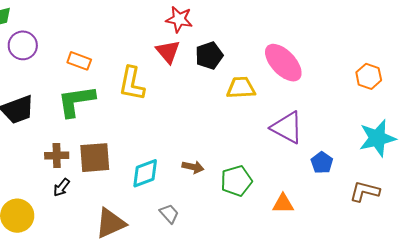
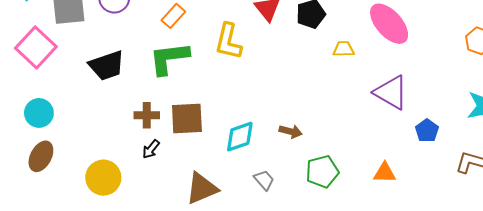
orange rectangle: (79, 61) -> (173, 16), turned -70
yellow trapezoid: (241, 88) -> (344, 49), size x0.7
green pentagon: (236, 181) -> (322, 172), moved

